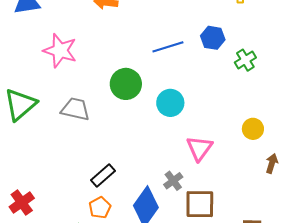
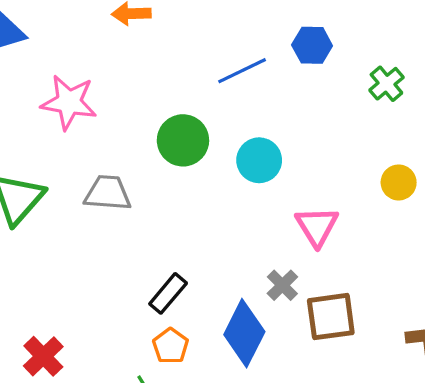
green cross: (245, 60) -> (386, 84), moved

